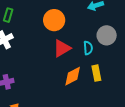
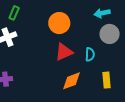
gray circle: (107, 35) -> (110, 34), moved
yellow rectangle: (96, 73) -> (106, 80), moved

